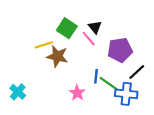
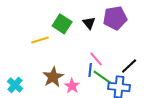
pink line: (89, 39) -> (96, 59), moved
purple pentagon: (120, 50) -> (115, 18), moved
brown star: (57, 56) -> (53, 77), moved, turned 30

